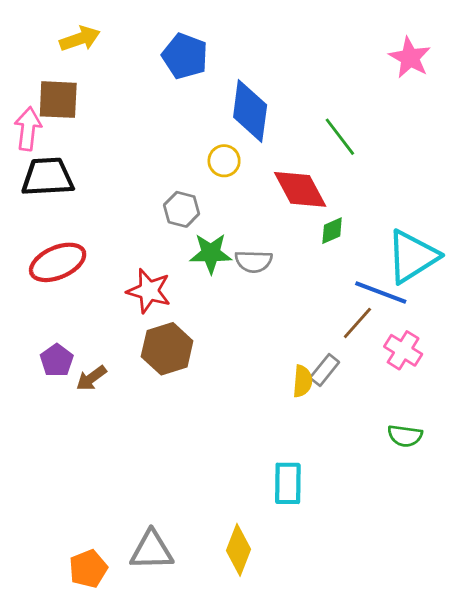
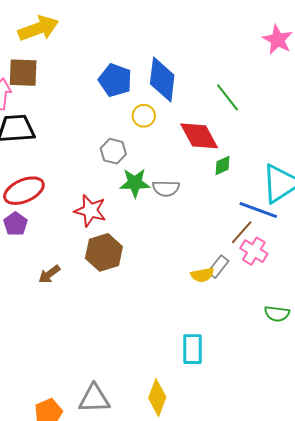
yellow arrow: (80, 39) -> (38, 28), size x1.4
blue pentagon: (185, 56) -> (115, 80), moved
pink cross: (403, 350) -> (254, 251), moved
purple pentagon: (57, 360) -> (15, 224), moved
yellow semicircle: (303, 381) -> (202, 275), turned 75

